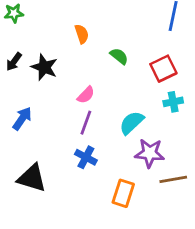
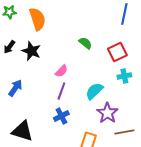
orange semicircle: (82, 34) -> (37, 19), moved, size x1.6
purple star: (150, 153) -> (107, 113), turned 30
blue cross: (86, 157) -> (61, 116), turned 35

